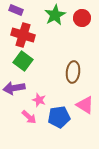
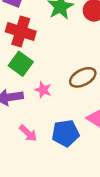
brown ellipse: (73, 72) -> (83, 77), turned 55
pink star: (39, 100) -> (43, 90), moved

